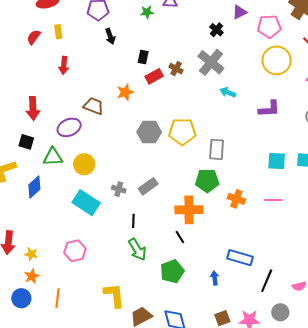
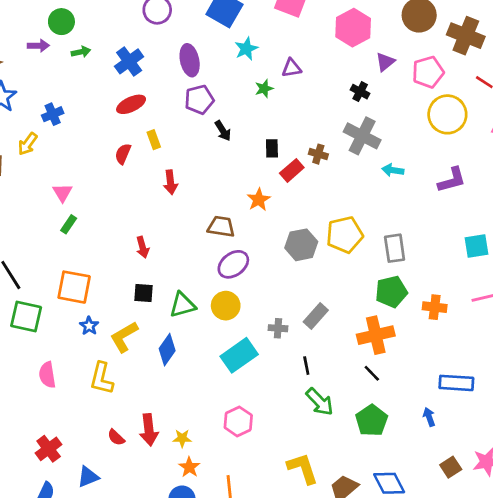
red arrow: (33, 108) -> (143, 247), size x0.7
purple ellipse: (69, 127) -> (233, 264), moved
cyan rectangle: (86, 203) -> (239, 355), turned -56

